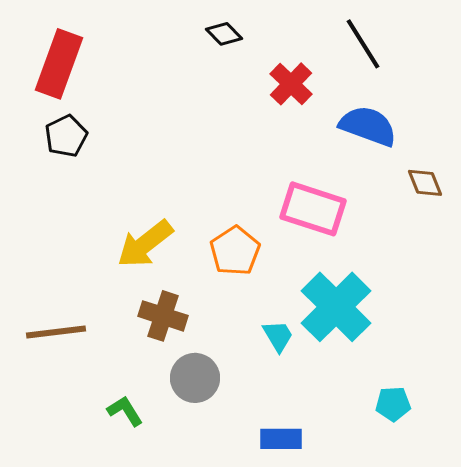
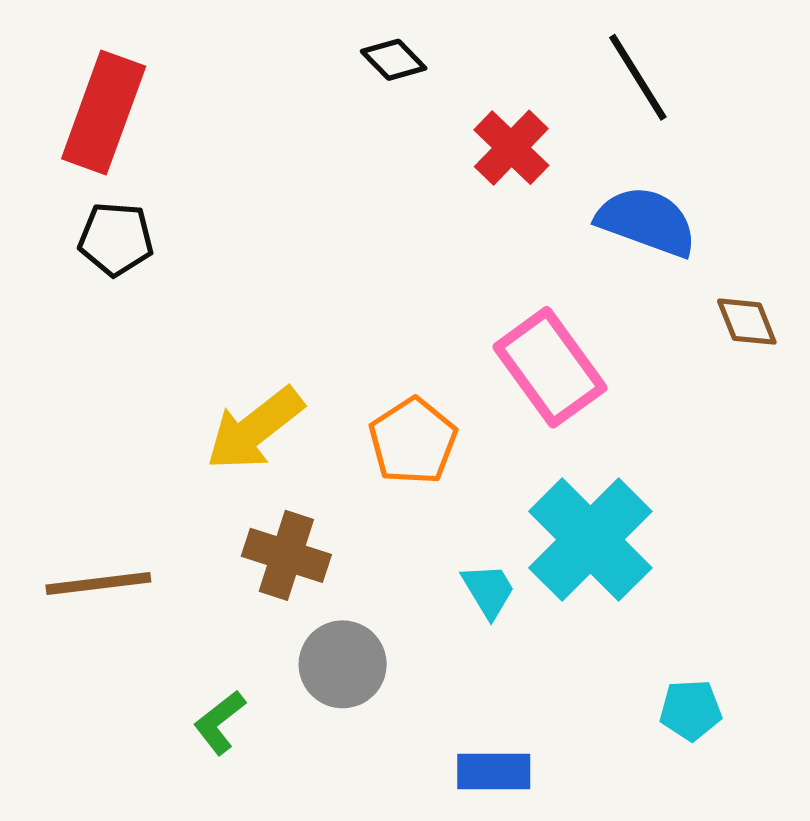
black pentagon: (66, 136) -> (116, 239), turned 30
pink rectangle: (313, 209) -> (550, 367), turned 36
green L-shape: (125, 411) -> (220, 722), turned -96

